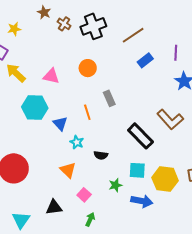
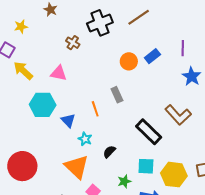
brown cross: (64, 24) -> (73, 43), moved
brown line: (133, 35) -> (139, 17), moved
orange circle: (88, 68) -> (129, 61), moved
black semicircle: (101, 155) -> (109, 152), turned 128
orange triangle: (68, 170) -> (77, 167), size x1.5

